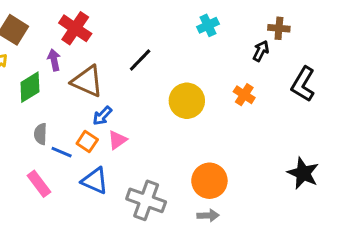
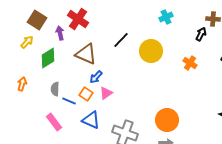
purple arrow: (54, 60) -> (60, 33), moved
yellow circle: (187, 101) -> (151, 51), moved

